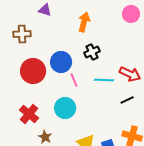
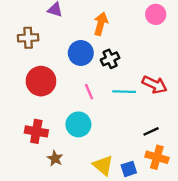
blue circle: (61, 62) -> (81, 53), moved
black line: (127, 100) -> (151, 131), moved
red cross: (29, 114) -> (36, 131), turned -30

